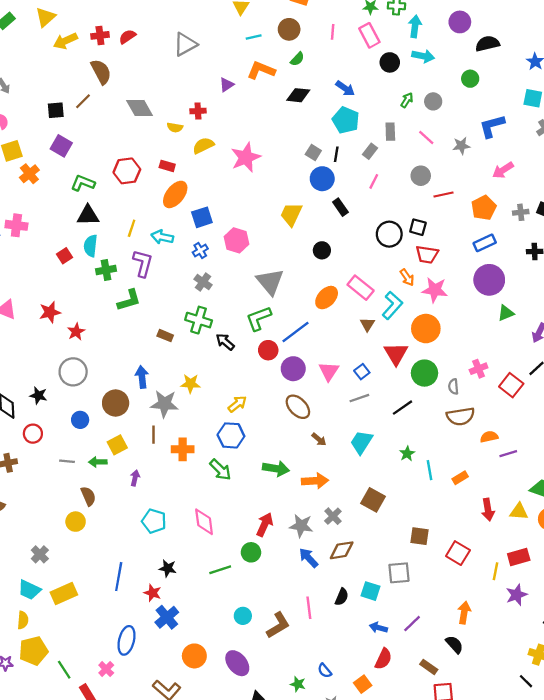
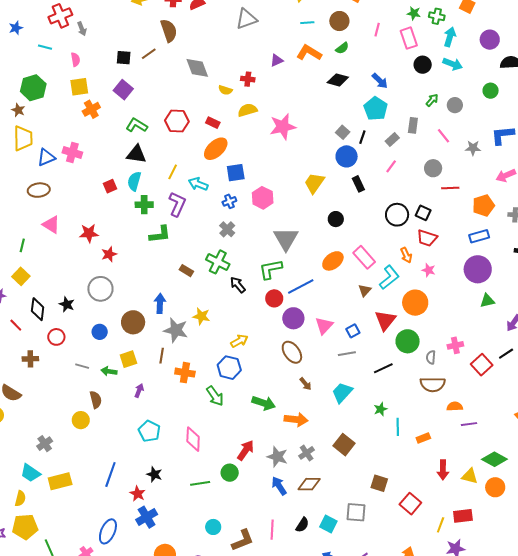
pink star: (435, 290) -> (429, 270), size x0.6

